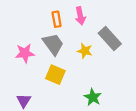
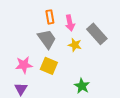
pink arrow: (80, 16) -> (70, 23), moved
pink star: (25, 53) -> (24, 65), moved

